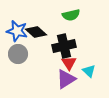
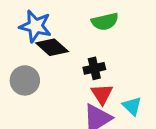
blue star: (17, 31) -> (35, 26), moved
black cross: (64, 46) -> (94, 68), size x0.6

